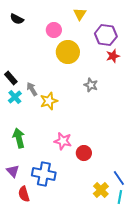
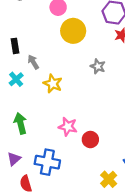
black rectangle: (11, 78) -> (15, 46), moved, turned 32
gray arrow: (32, 89) -> (33, 62), moved
yellow star: (49, 101) -> (53, 84), turned -30
purple triangle: (13, 171) -> (14, 159), turned 32

